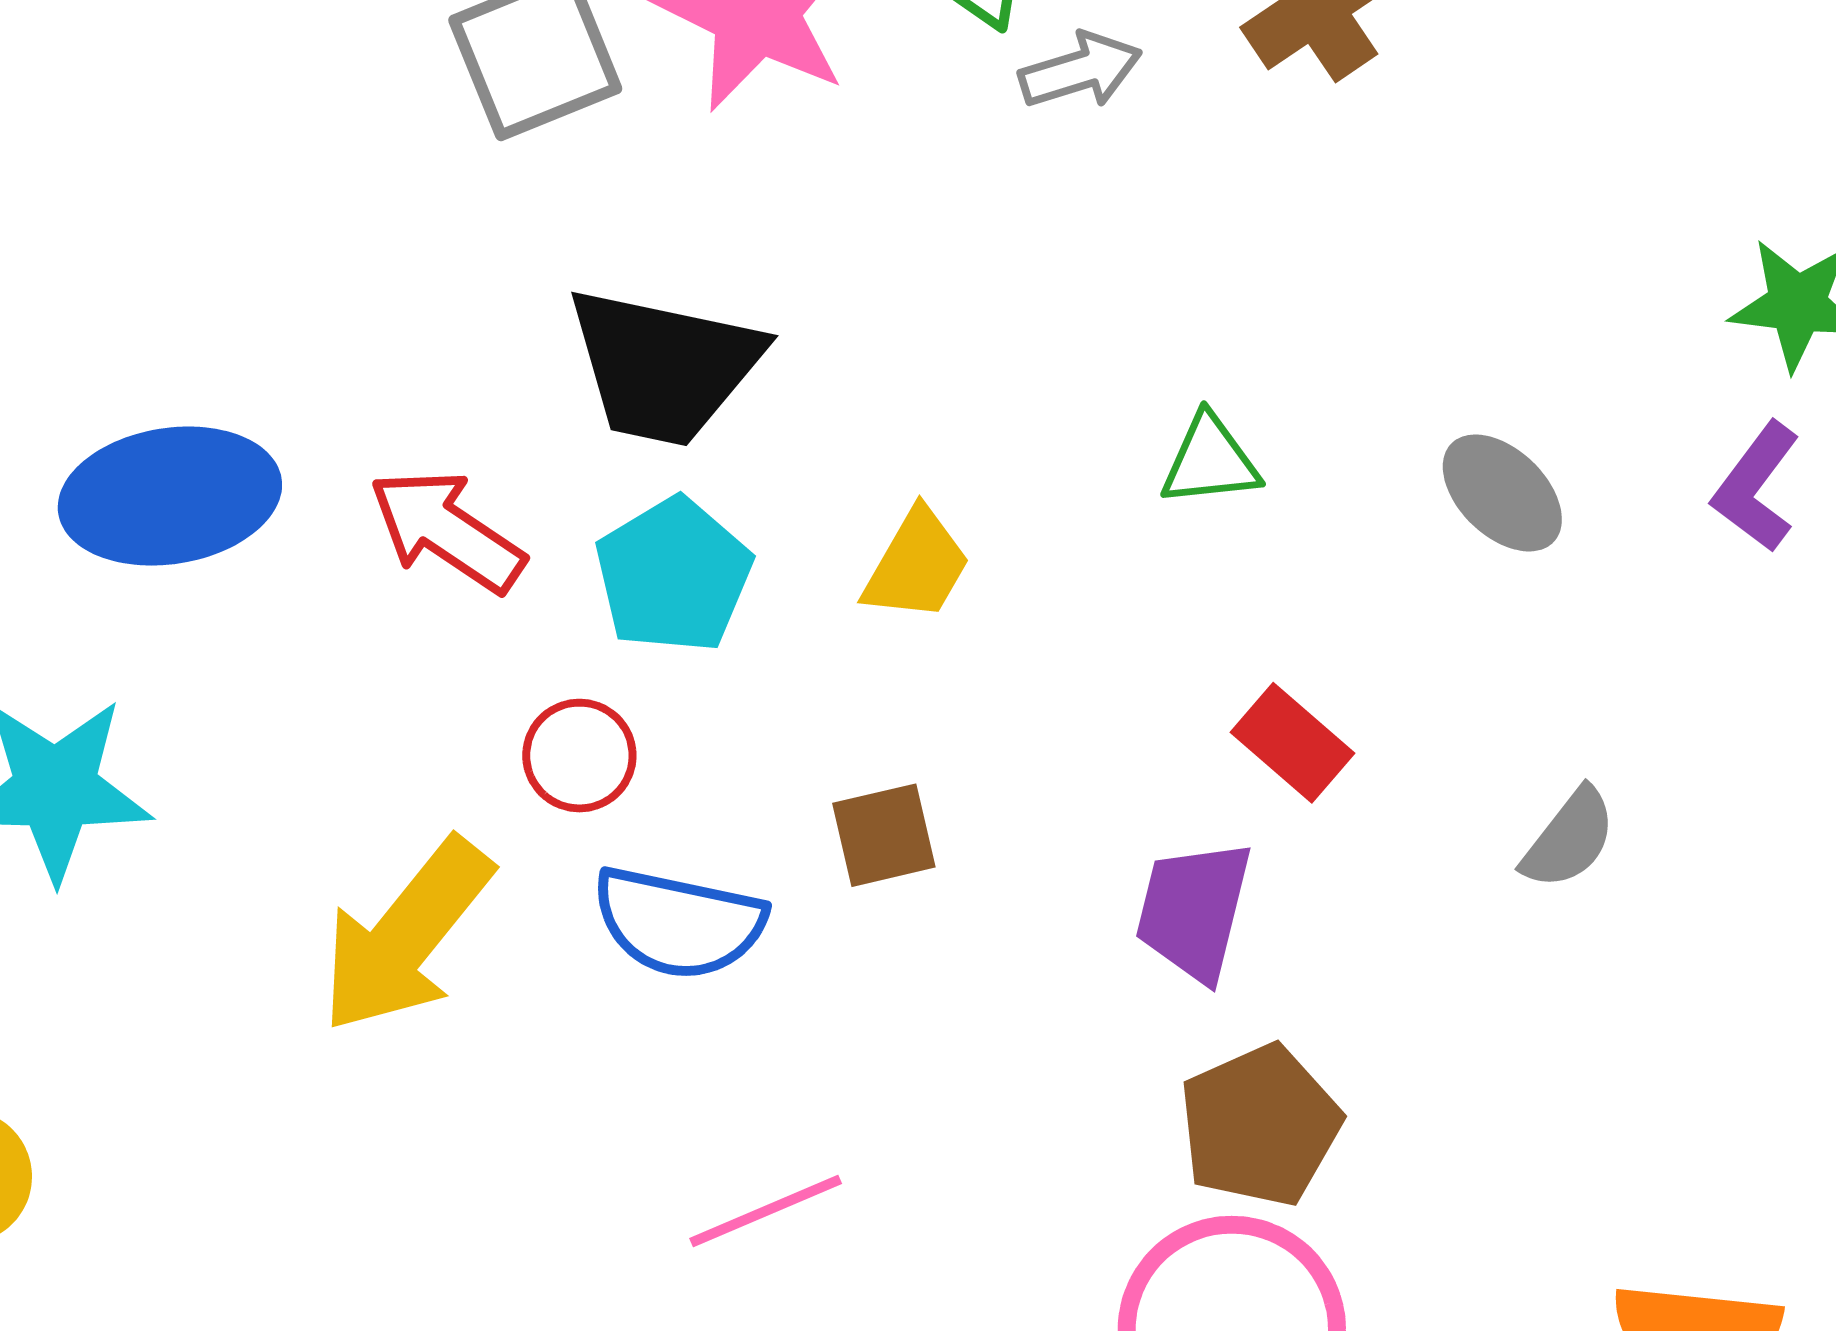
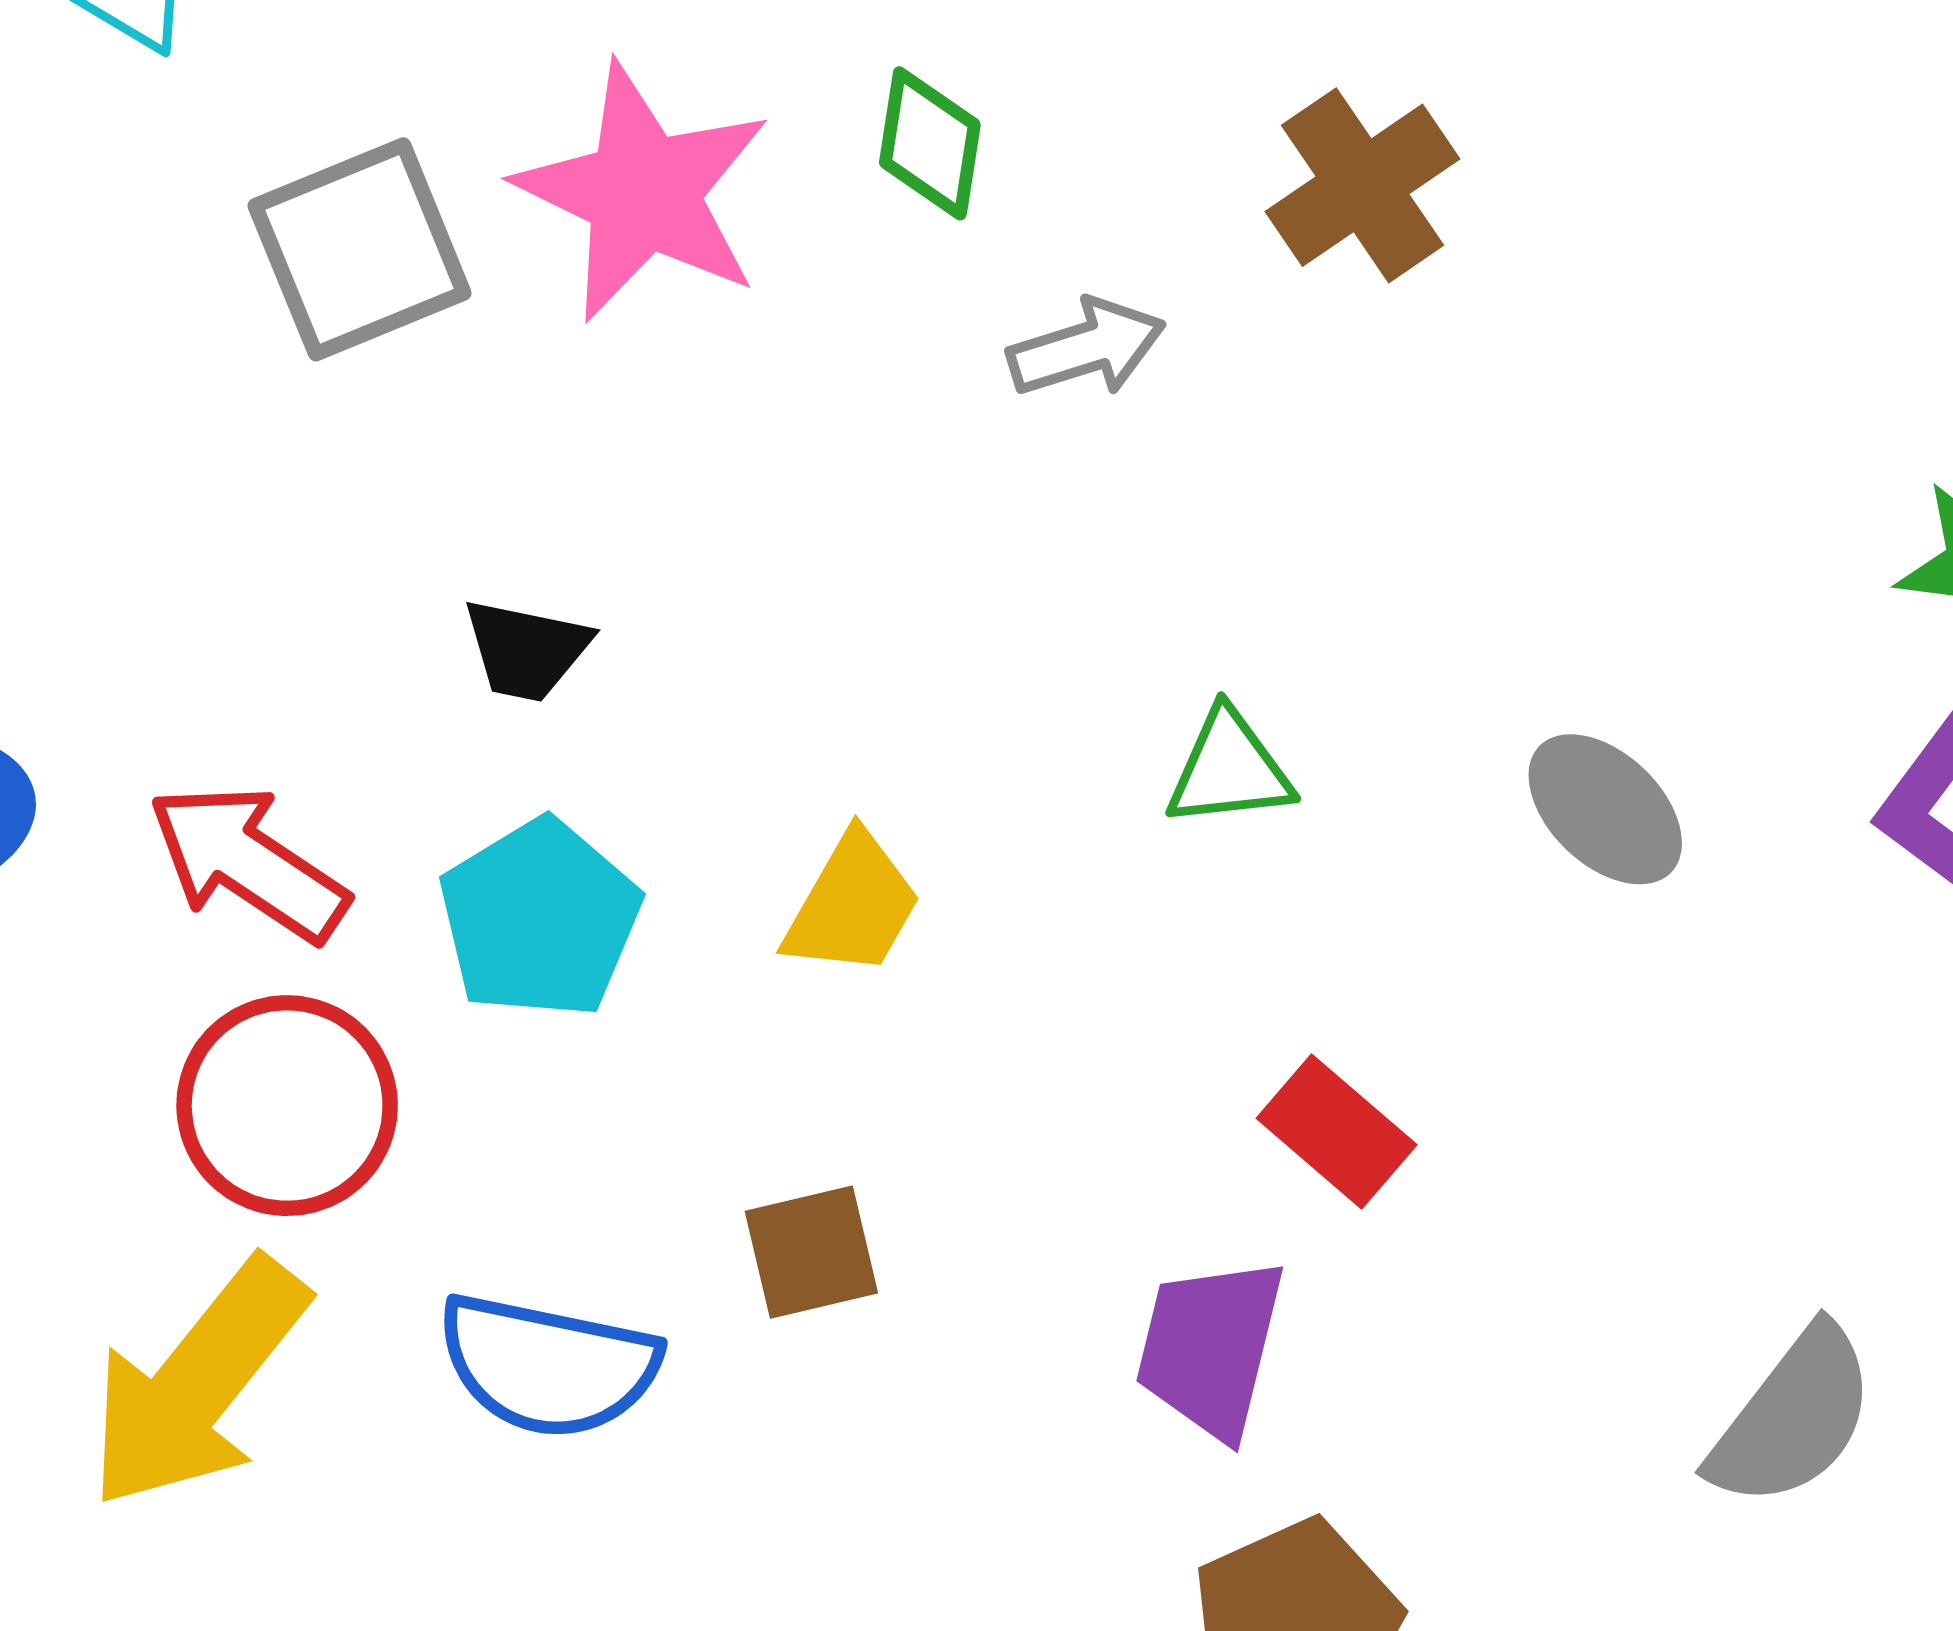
gray arrow: (1080, 70) -> (1086, 348), moved
black trapezoid: (664, 366) -> (526, 650), size x0.5
red circle: (579, 756) -> (287, 1106), moved, size x1.5
gray semicircle: (1569, 839) -> (1793, 1417), moved, size x1.4

